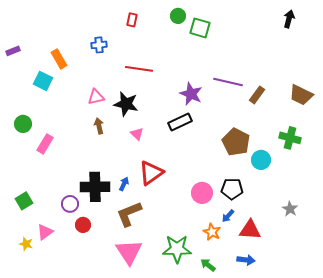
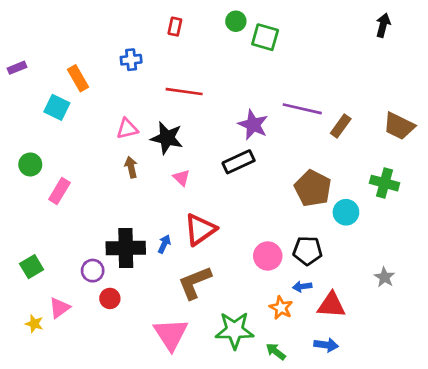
brown L-shape: (129, 214) -> (195, 283), moved
blue arrow: (228, 216) -> (302, 287), turned 40

